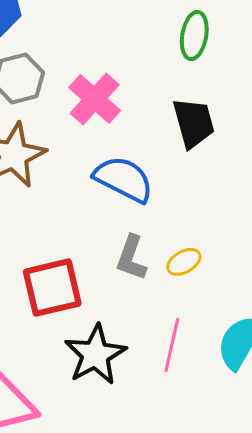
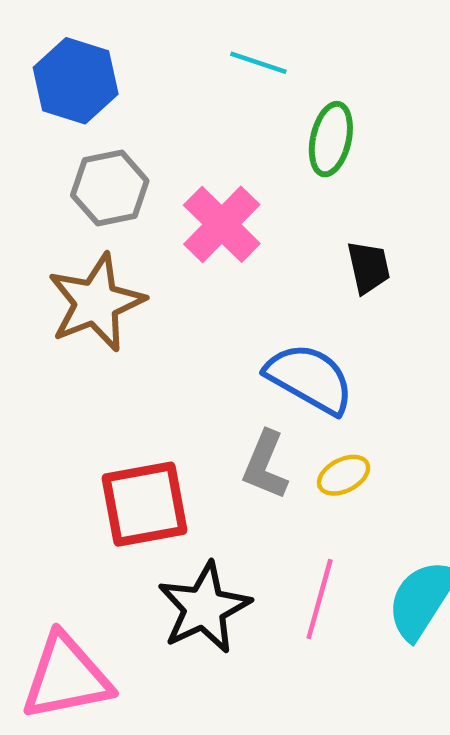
green ellipse: (194, 36) -> (331, 139), moved
black trapezoid: (194, 123) -> (369, 267), size x0.7
blue semicircle: (124, 179) -> (310, 378), moved

